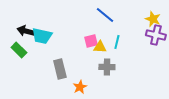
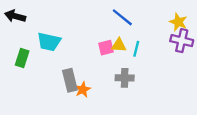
black arrow: (26, 31) -> (15, 16), moved
yellow triangle: (100, 47) -> (119, 45), moved
green rectangle: (19, 50) -> (22, 58), turned 63
orange star: (80, 87) -> (83, 90), moved

